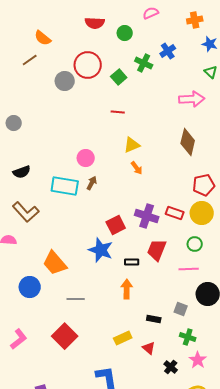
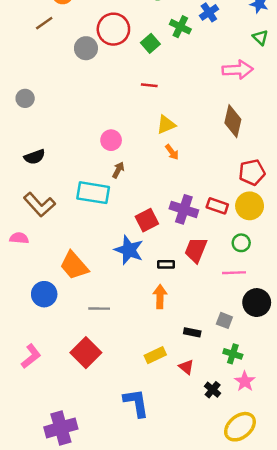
cyan rectangle: (65, 186) -> (93, 193), moved

